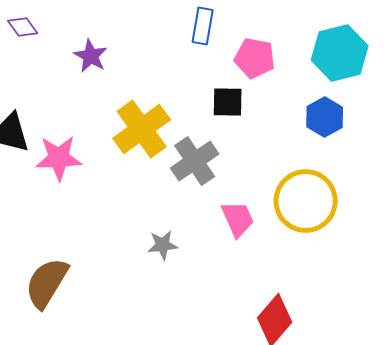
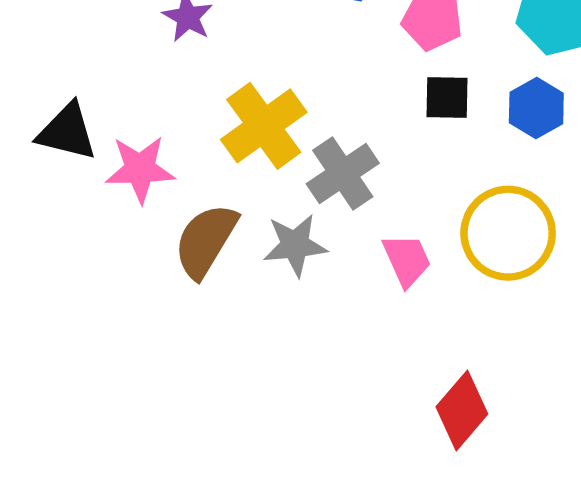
black square: (228, 102) -> (447, 98), moved
gray star: (163, 245) -> (295, 245), moved, size x1.4
brown semicircle: (47, 283) -> (206, 241), moved

